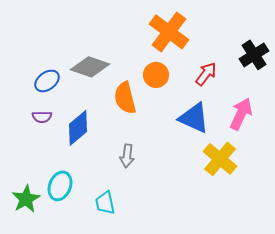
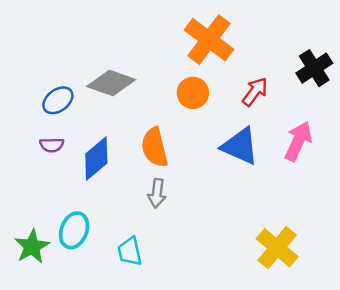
orange semicircle: (125, 98) -> (155, 147), moved
yellow cross: (220, 159) -> (277, 248), moved

